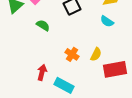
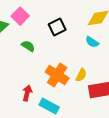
orange cross: (72, 54) -> (57, 75), size x1.6

